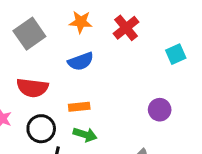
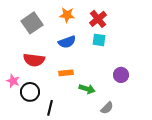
cyan square: (176, 54) -> (99, 40), moved, turned 32
black circle: (41, 129) -> (30, 92), moved
green arrow: (85, 135) -> (87, 89), moved

